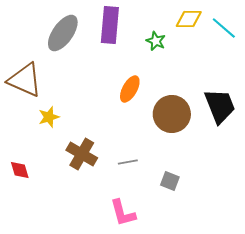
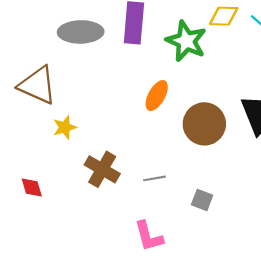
gray ellipse: (63, 33) -> (81, 32), turned 54
green star: (156, 41) -> (186, 41), size x1.8

